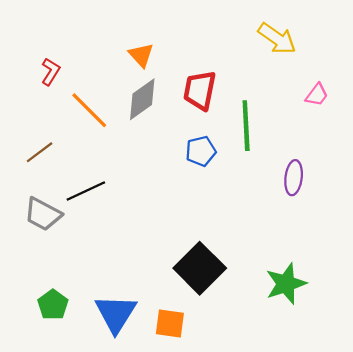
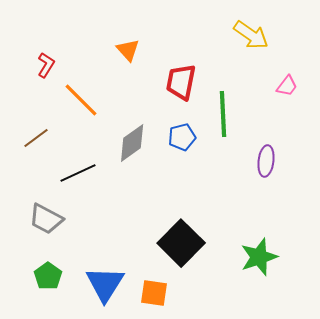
gray diamond: (142, 99) -> (132, 143), moved
gray trapezoid: (43, 214) -> (46, 219), moved

